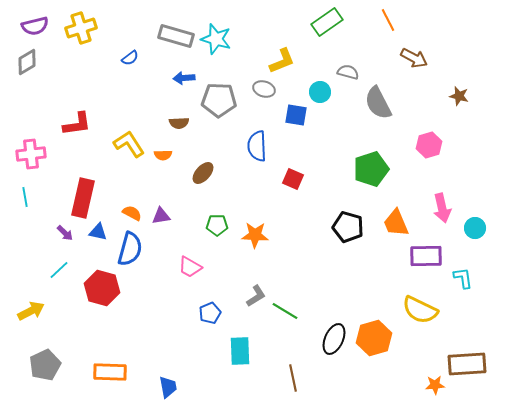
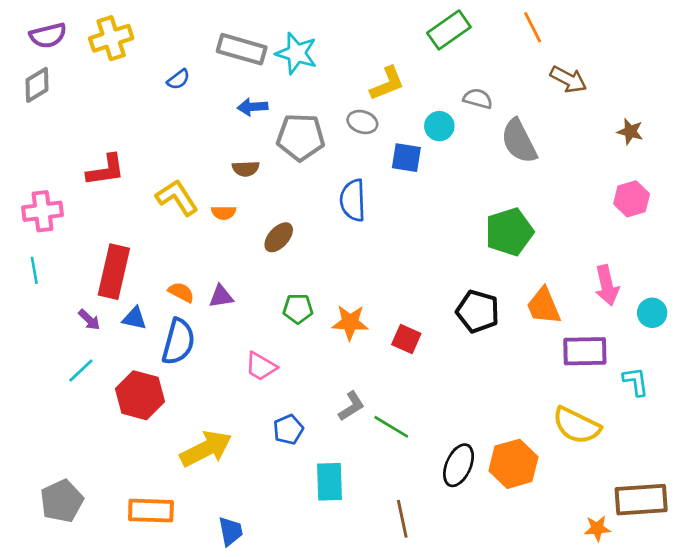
pink hexagon: (429, 145) -> (632, 199), moved
red square: (293, 179) -> (406, 339), moved
yellow arrow: (31, 311) -> (206, 449), moved, size x1.4

